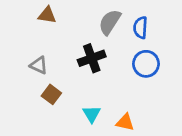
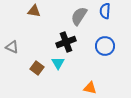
blue semicircle: (140, 28) -> (105, 11), moved
gray triangle: (39, 65) -> (12, 47), moved
cyan triangle: (92, 114) -> (58, 63), moved

